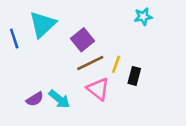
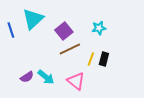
cyan star: (143, 17) -> (99, 28), moved
yellow line: (116, 64) -> (91, 59), moved
pink triangle: (98, 89) -> (76, 81), moved

